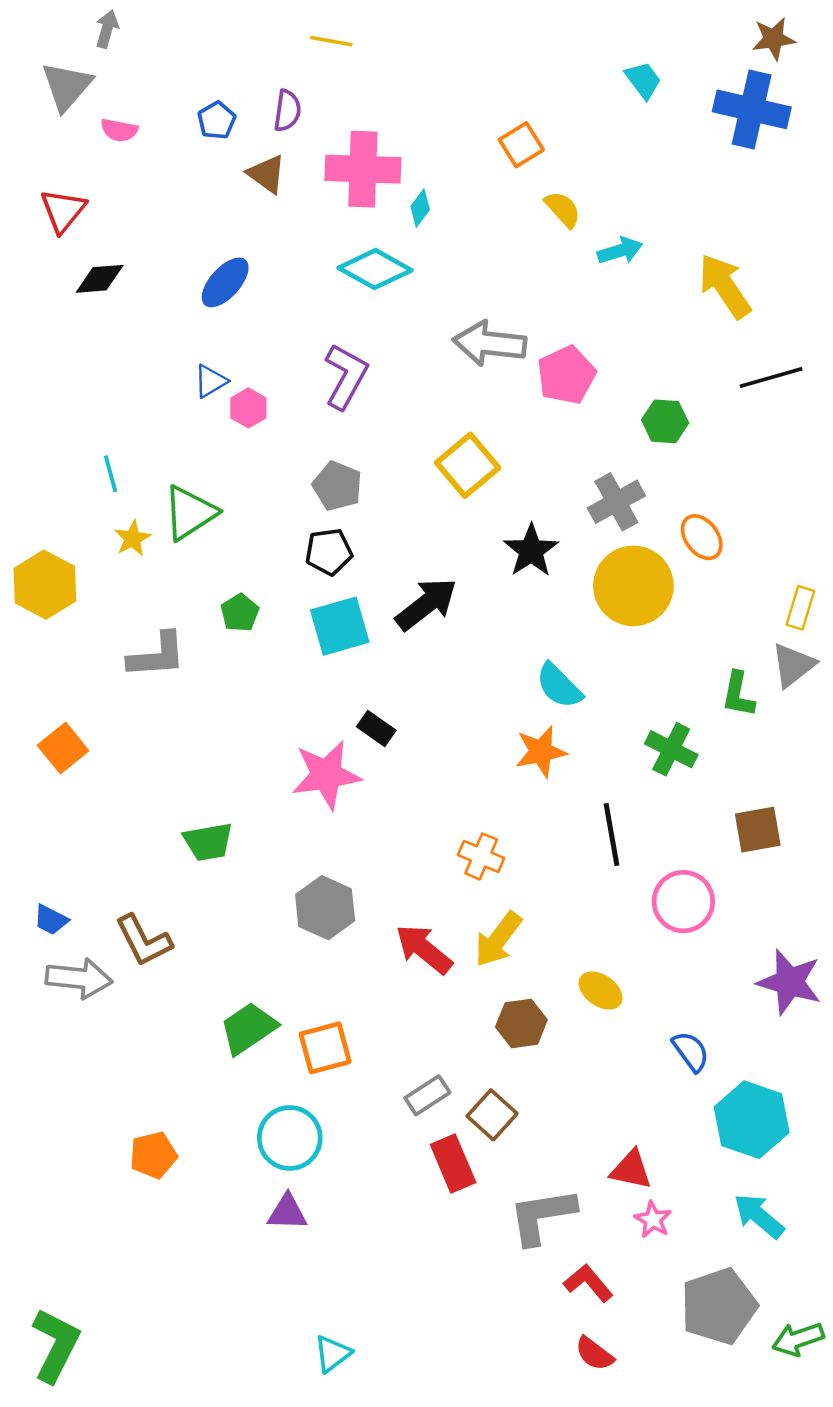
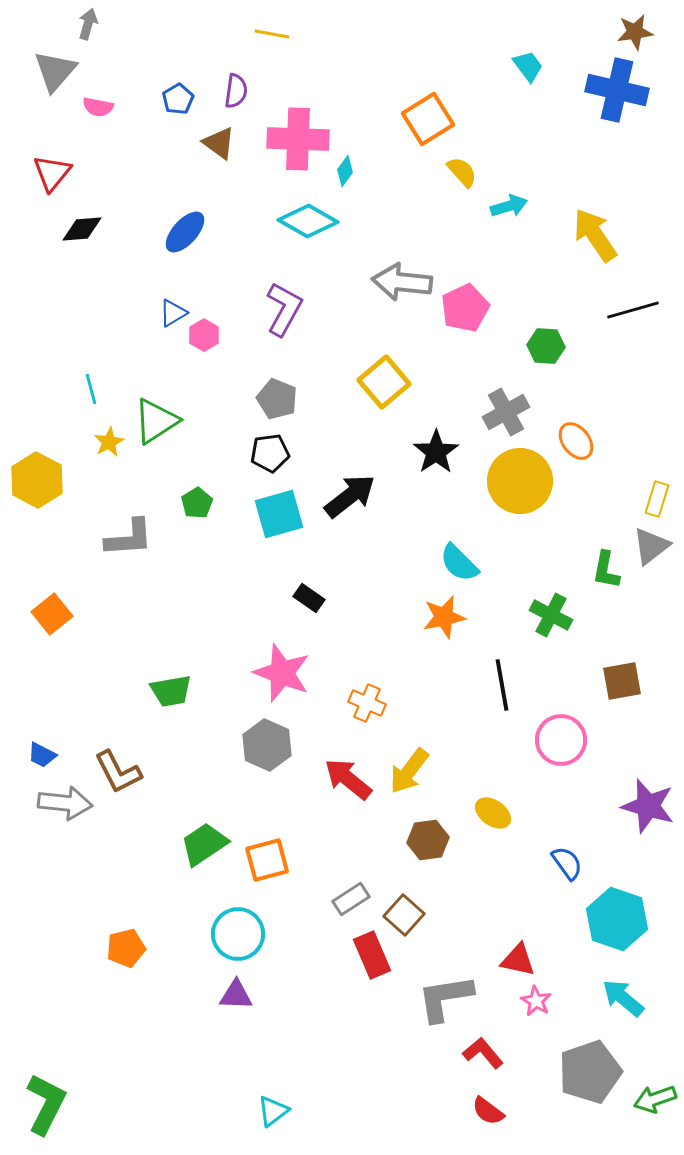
orange square: (521, 145) -> (428, 119), size x1.4
pink star: (326, 775) -> (282, 673), moved, turned 30
orange cross: (481, 856) -> (367, 703), moved

